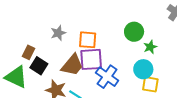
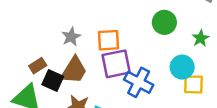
green star: (150, 47) -> (201, 38), moved
brown rectangle: (29, 52) -> (38, 66), turned 40
brown trapezoid: (72, 65) -> (74, 70), moved

